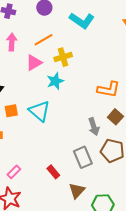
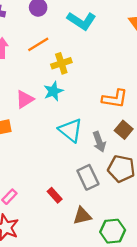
pink triangle: (34, 63) -> (25, 99), moved
cyan triangle: (39, 111) -> (71, 130), moved
brown triangle: (77, 191) -> (82, 216), turned 36

